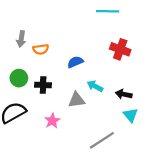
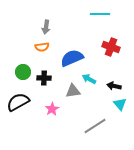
gray arrow: (21, 39) -> (46, 27), moved
blue semicircle: (75, 62) -> (72, 58), size x1.6

